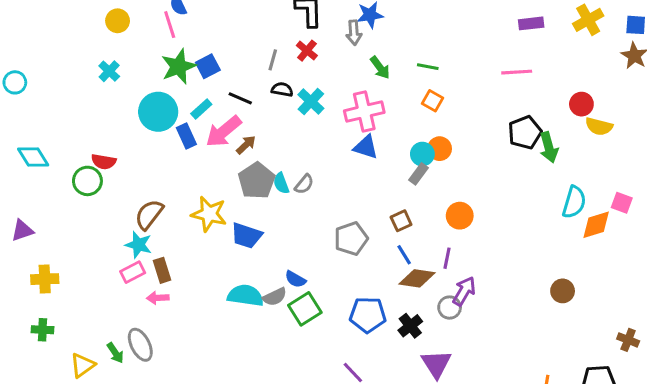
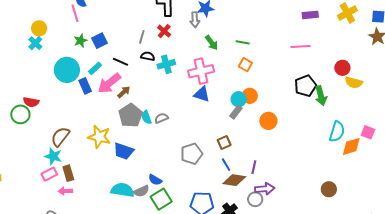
yellow circle: (118, 21) -> (39, 28), moved
green star: (179, 67) -> (81, 41), size x0.6
cyan cross: (311, 102) -> (166, 64), turned 30
gray semicircle: (304, 184) -> (161, 118), turned -152
orange circle: (460, 216) -> (268, 121), moved
purple arrow: (464, 291) -> (265, 189), turned 54

